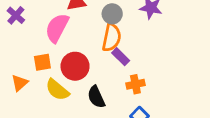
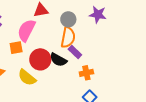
orange square: (42, 62) -> (16, 48), moved
black semicircle: (96, 97) -> (58, 60), moved, turned -36

